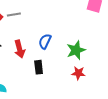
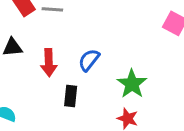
green star: (76, 50) -> (132, 84), turned -30

